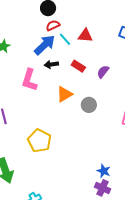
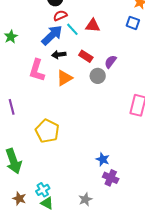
orange triangle: (64, 94) -> (64, 78), moved
gray circle: (89, 105) -> (98, 76), moved
blue star: (104, 171) -> (103, 159), moved

